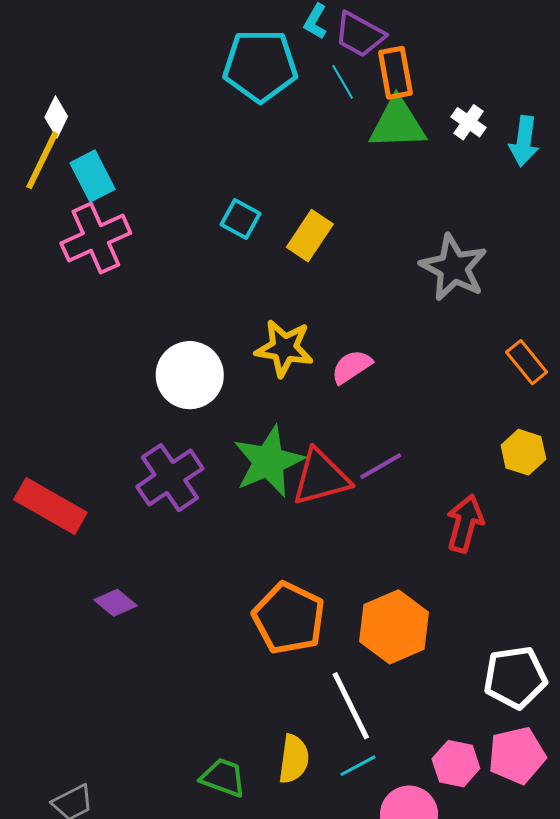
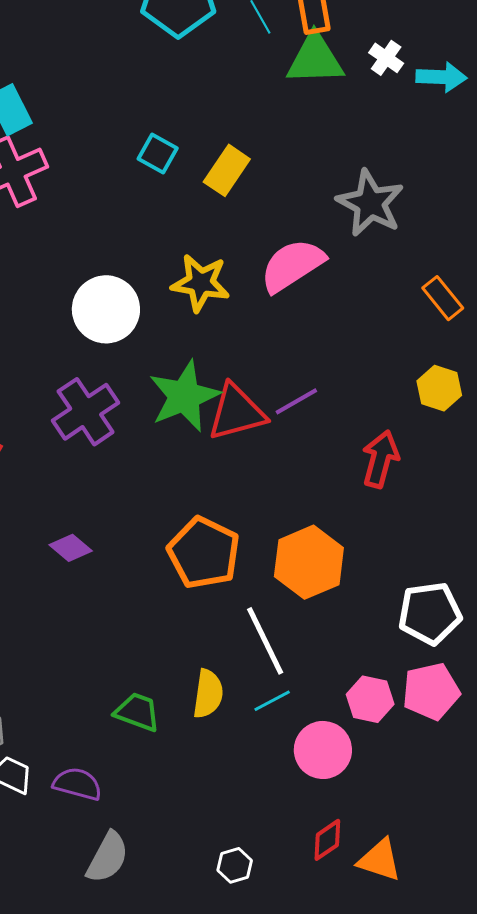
cyan arrow: (524, 141) -> (441, 77), turned -96
pink semicircle: (352, 367) -> (292, 265), moved, size x1.6
purple diamond: (116, 603) -> (71, 548), moved

